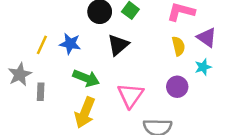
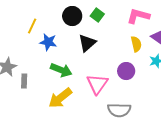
yellow line: (42, 45) -> (32, 26), moved
purple circle: (177, 87) -> (126, 71), moved
yellow arrow: (85, 113) -> (60, 98), turned 30

